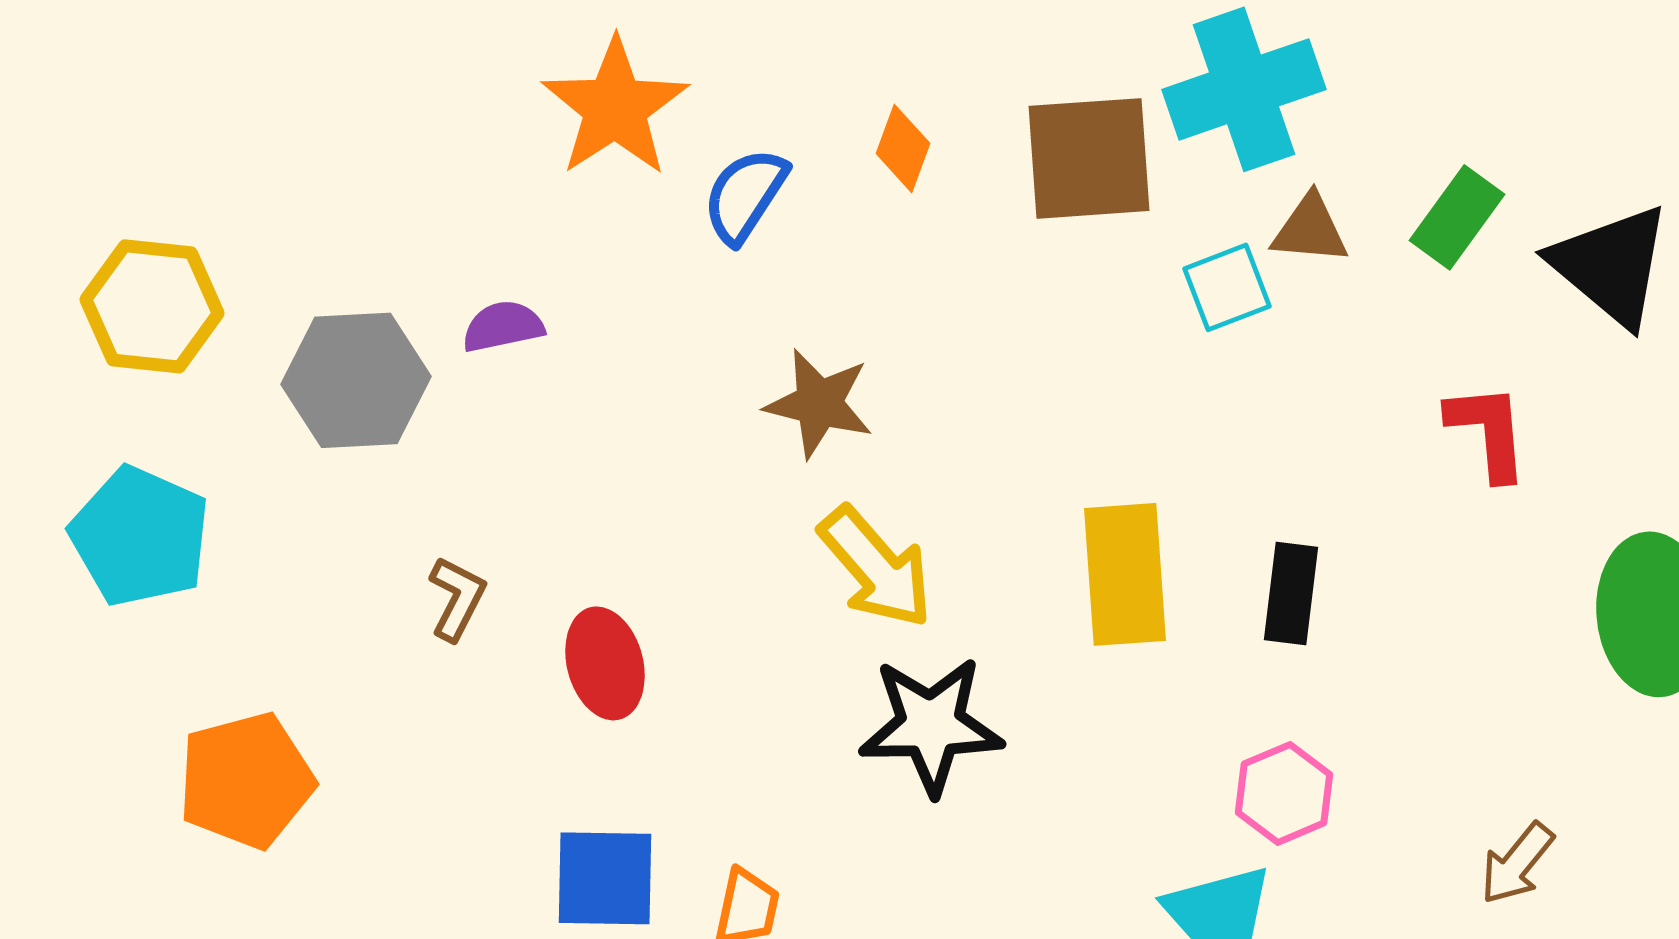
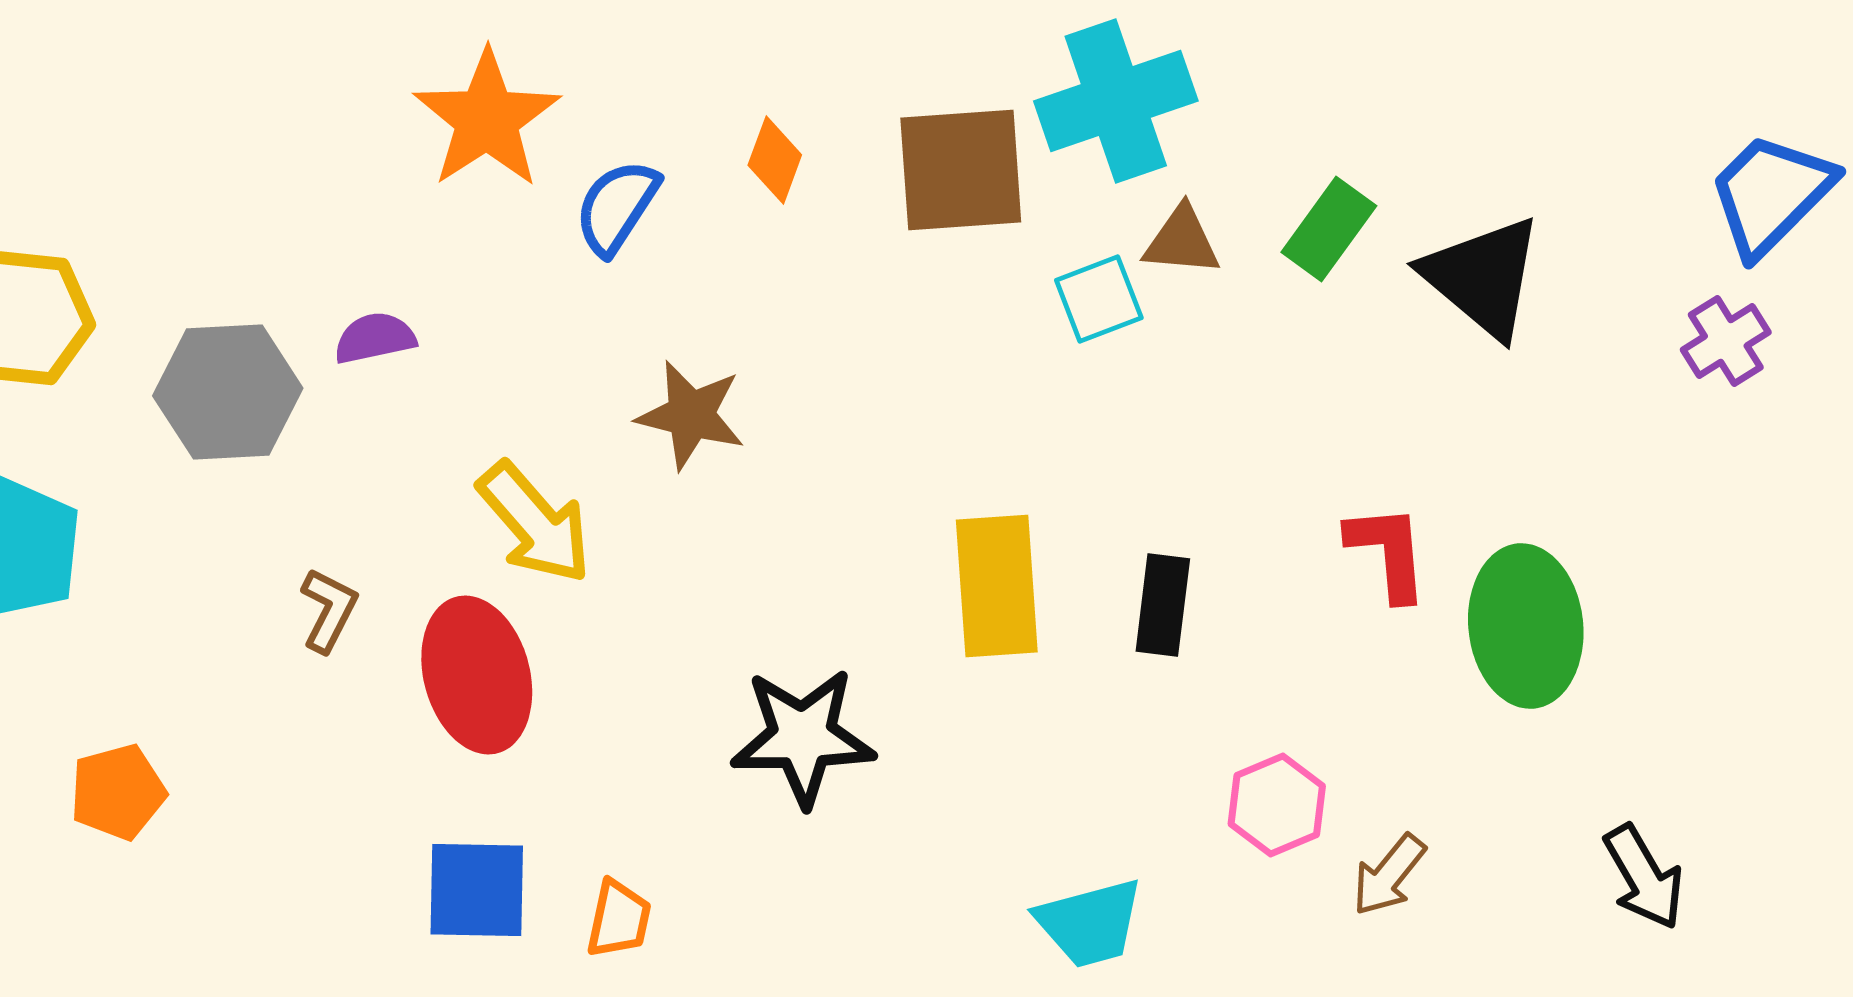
red L-shape: (1488, 431) -> (1388, 552), moved
yellow arrow: (876, 567) -> (535, 523), moved
red ellipse: (605, 663) -> (477, 675), size x1.4
orange pentagon: (246, 780) -> (118, 792), size x0.7
pink hexagon: (1284, 793) -> (1277, 805), moved

